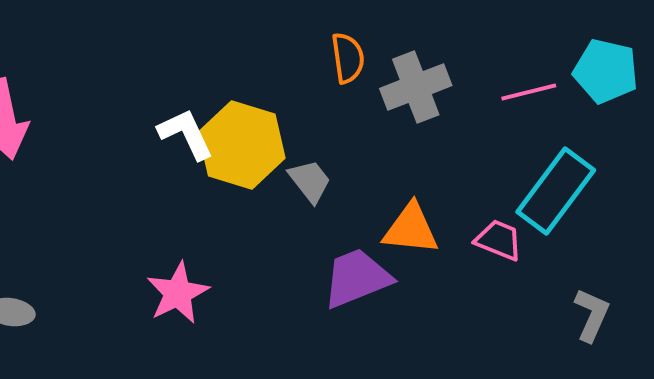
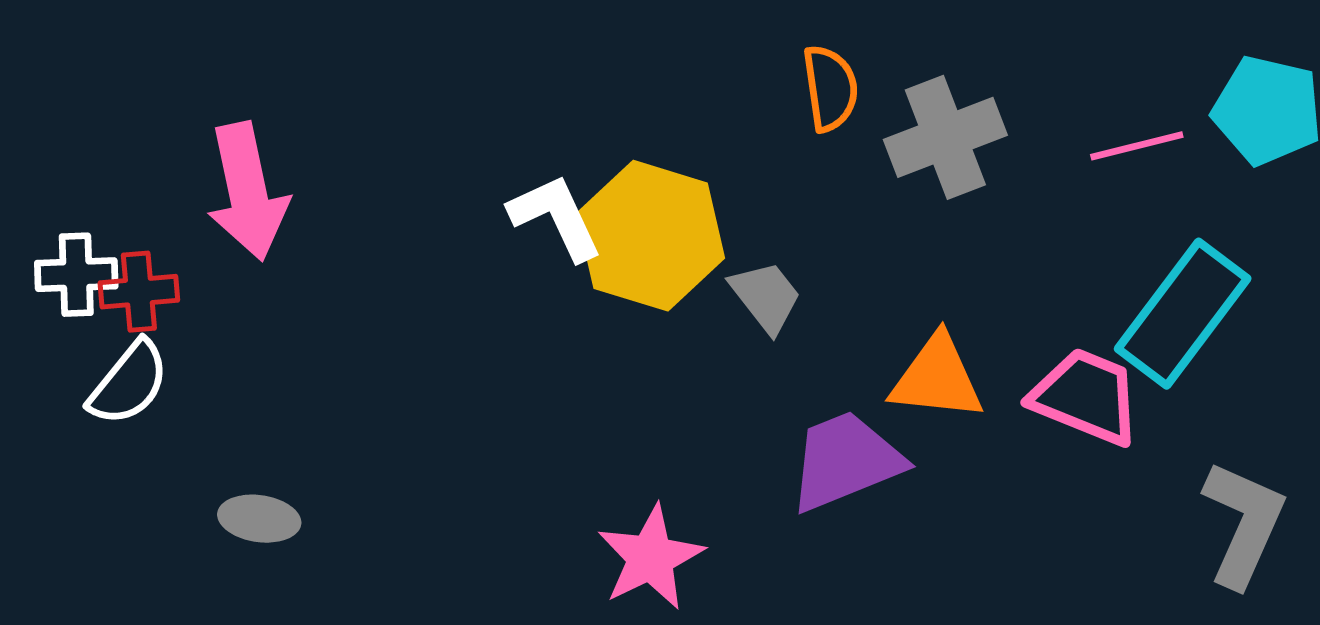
pink trapezoid: (499, 240) -> (1086, 397), size x1.4
pink star: (178, 293) -> (651, 558), moved
gray L-shape: (592, 315) -> (1244, 524), size x1.4

